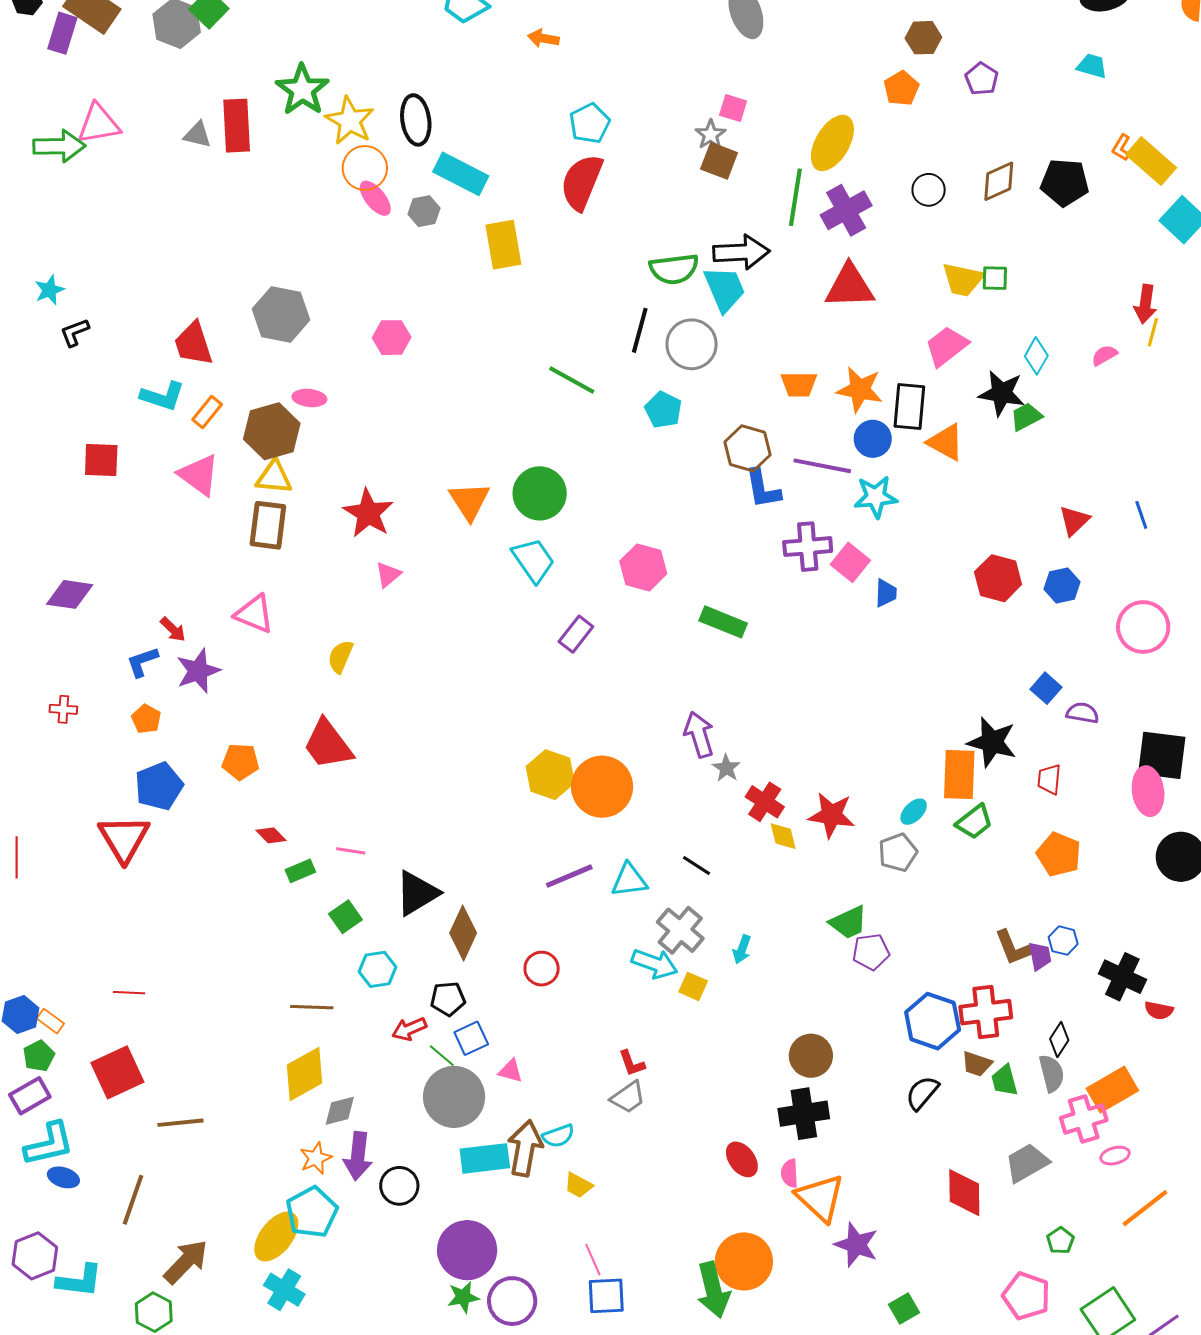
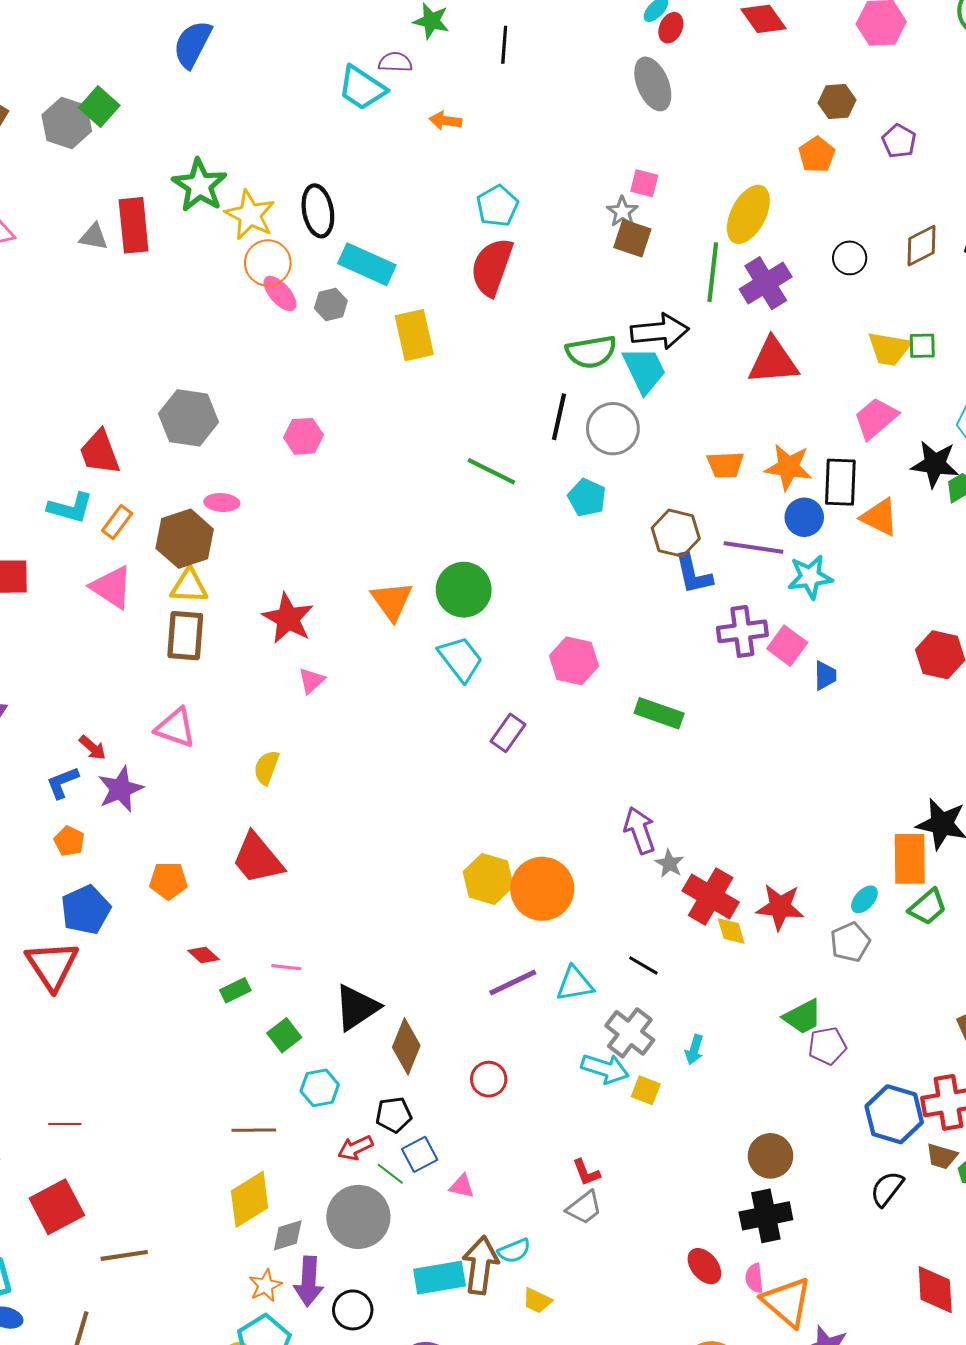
red cross: (765, 802) -> (711, 896), size x1.4
gray circle: (454, 1097) -> (358, 1217), moved

